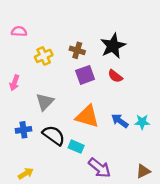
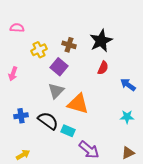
purple square: (85, 75) -> (59, 67), moved, turned -30
red semicircle: (115, 76) -> (103, 68), turned -104
gray triangle: (45, 102) -> (56, 91), moved
blue arrow: (120, 121) -> (128, 85), moved
cyan star: (142, 122) -> (127, 117), moved

